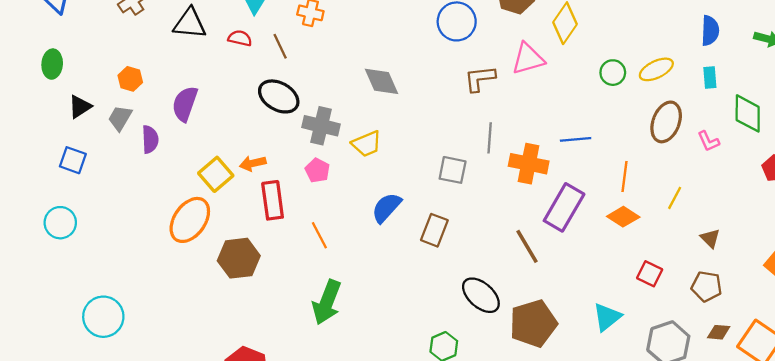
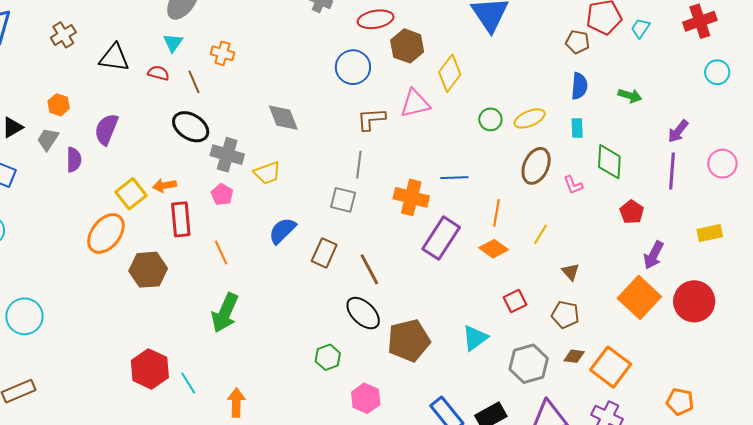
gray line: (490, 138) -> (359, 165), moved
brown line: (527, 246) -> (369, 269), moved
red square: (650, 274) -> (515, 301), turned 35

